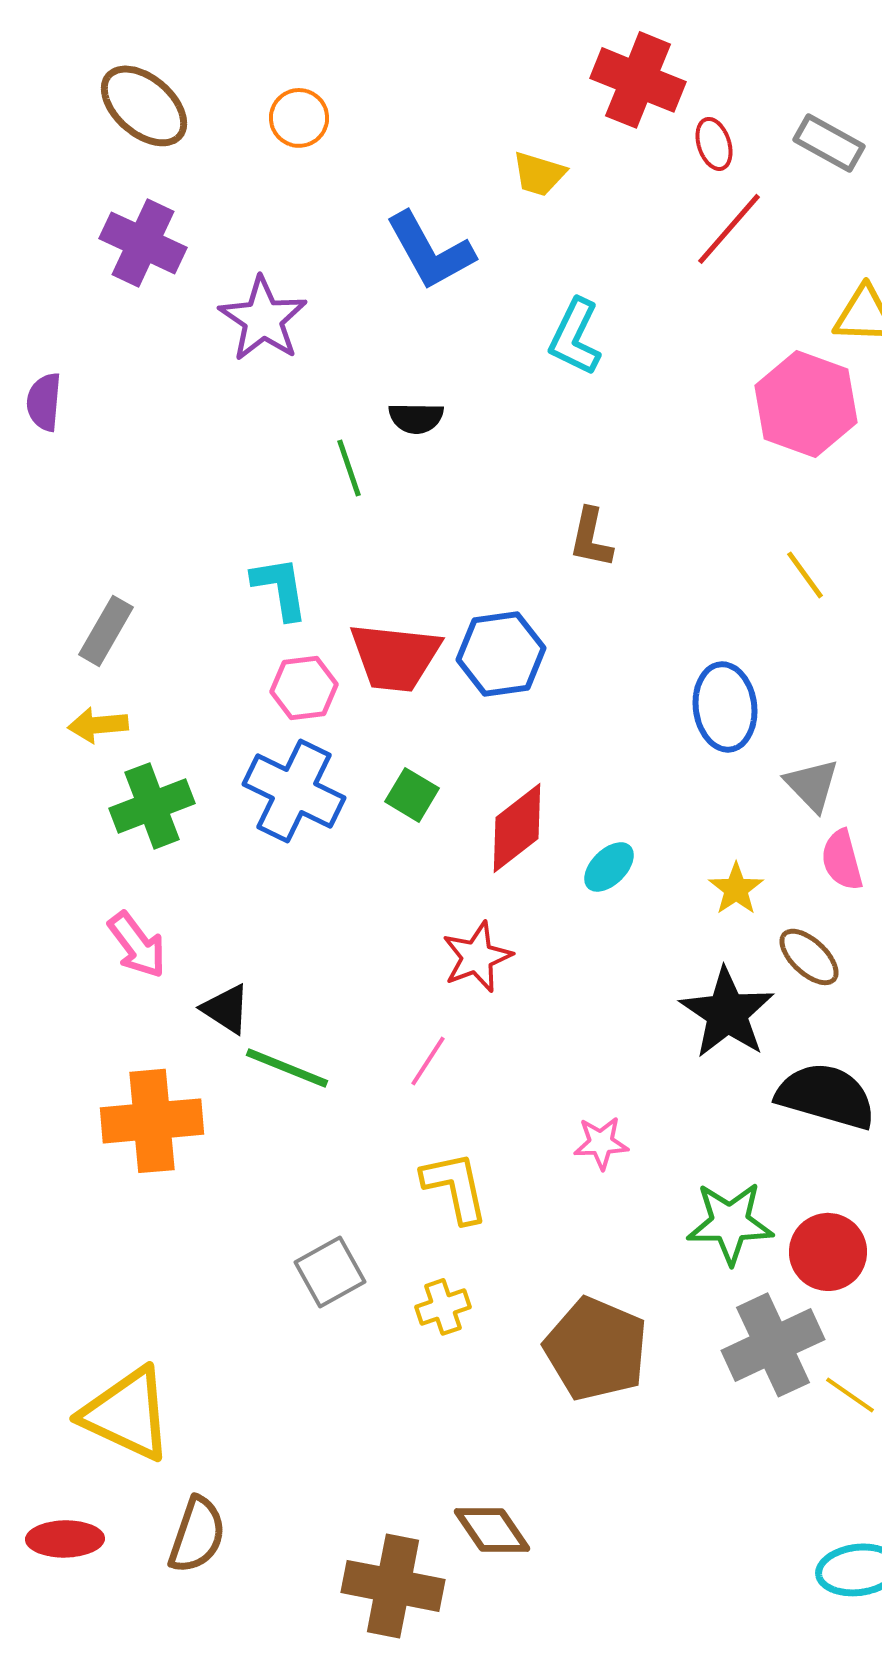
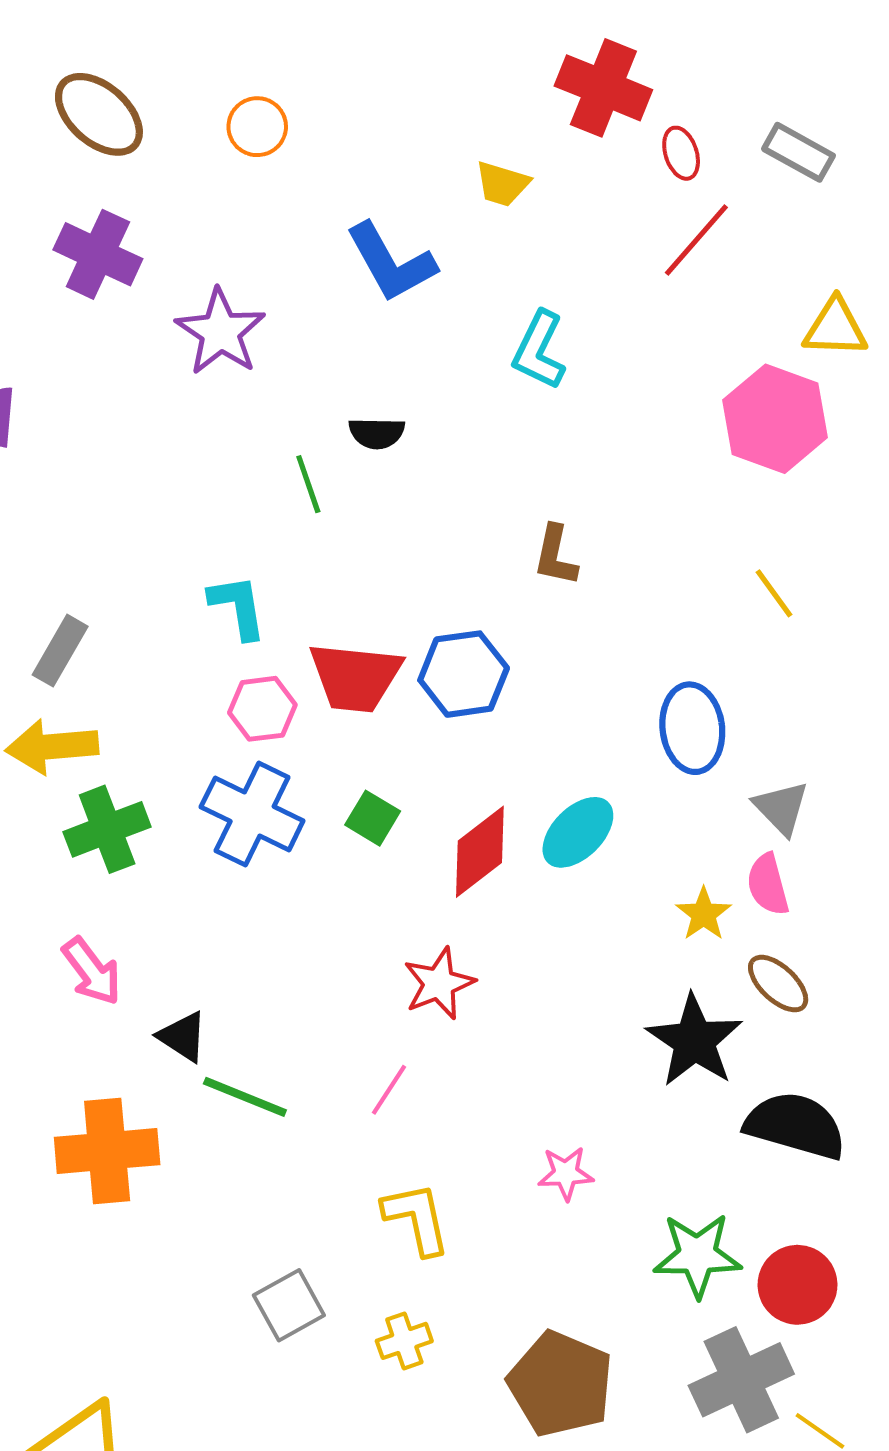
yellow arrow: (98, 725) -> (52, 747), size x1.5
pink semicircle: (842, 860) -> (768, 884), moved
cyan ellipse: (609, 867) -> (578, 832), moved, size x1.4

